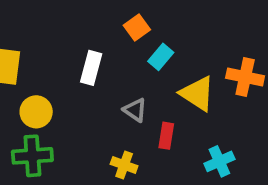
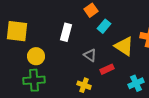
red rectangle: (166, 136) -> (107, 69), turned 56

